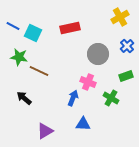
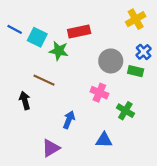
green star: (19, 57) -> (59, 51), moved
green rectangle: (126, 76) -> (136, 71), moved, turned 32
black arrow: (24, 98) -> (25, 101), moved, turned 35
blue arrow: (73, 98) -> (69, 120), moved
blue triangle: (83, 124) -> (104, 140), moved

